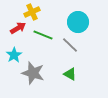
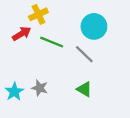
cyan star: (14, 55) -> (14, 92), moved
gray star: (33, 73) -> (40, 88), size x0.6

